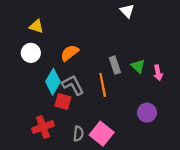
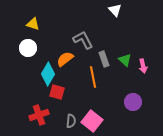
orange semicircle: (70, 53) -> (65, 59), moved
gray L-shape: (73, 85) -> (83, 40), moved

